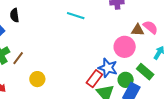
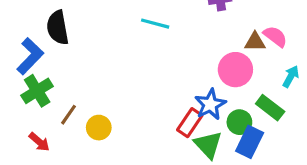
black semicircle: (15, 15) -> (58, 28), size x1.5
brown line: (18, 58) -> (68, 115), moved
blue star: (108, 68) -> (210, 104), turned 30

